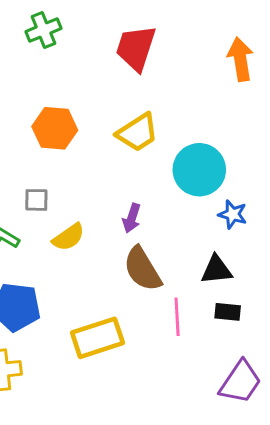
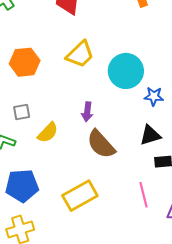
pink line: (177, 317) -> (143, 195), moved

